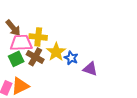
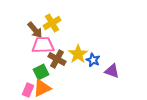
yellow cross: (38, 37) -> (52, 23), moved, turned -36
green square: (16, 59) -> (41, 72), moved

